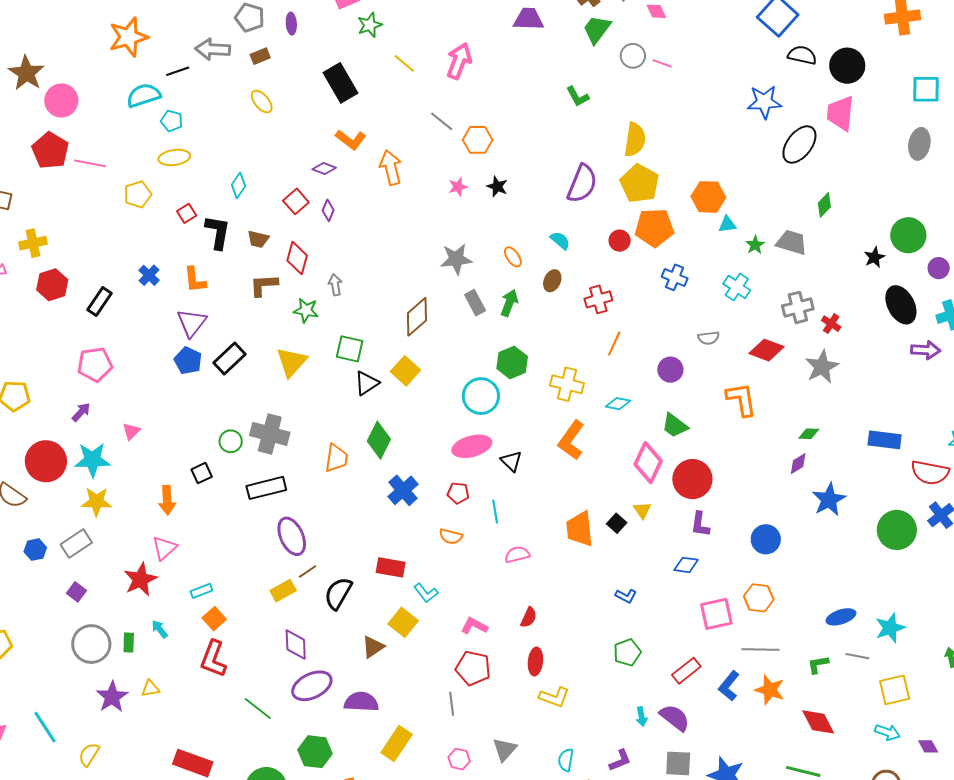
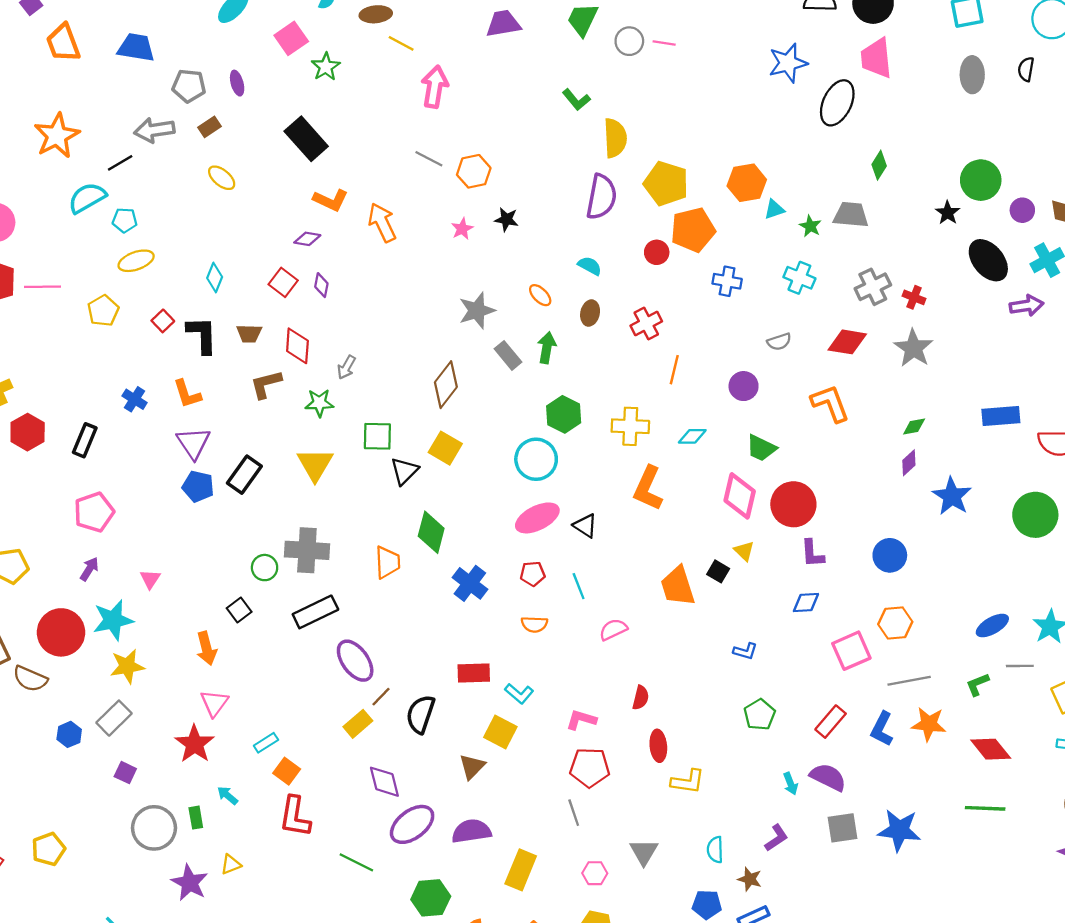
yellow line: (404, 63) -> (401, 43), moved
yellow semicircle: (635, 140) -> (615, 138), moved
gray arrow: (335, 285) -> (346, 367), turned -130

